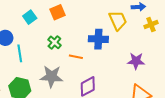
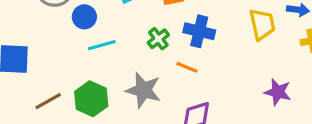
blue cross: (98, 39) -> (199, 31), moved
cyan line: (20, 53) -> (102, 45), turned 72

